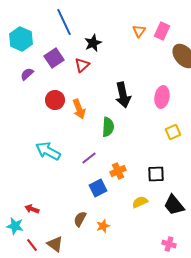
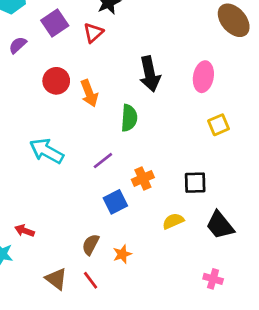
red line: (32, 245) -> (91, 280), moved

